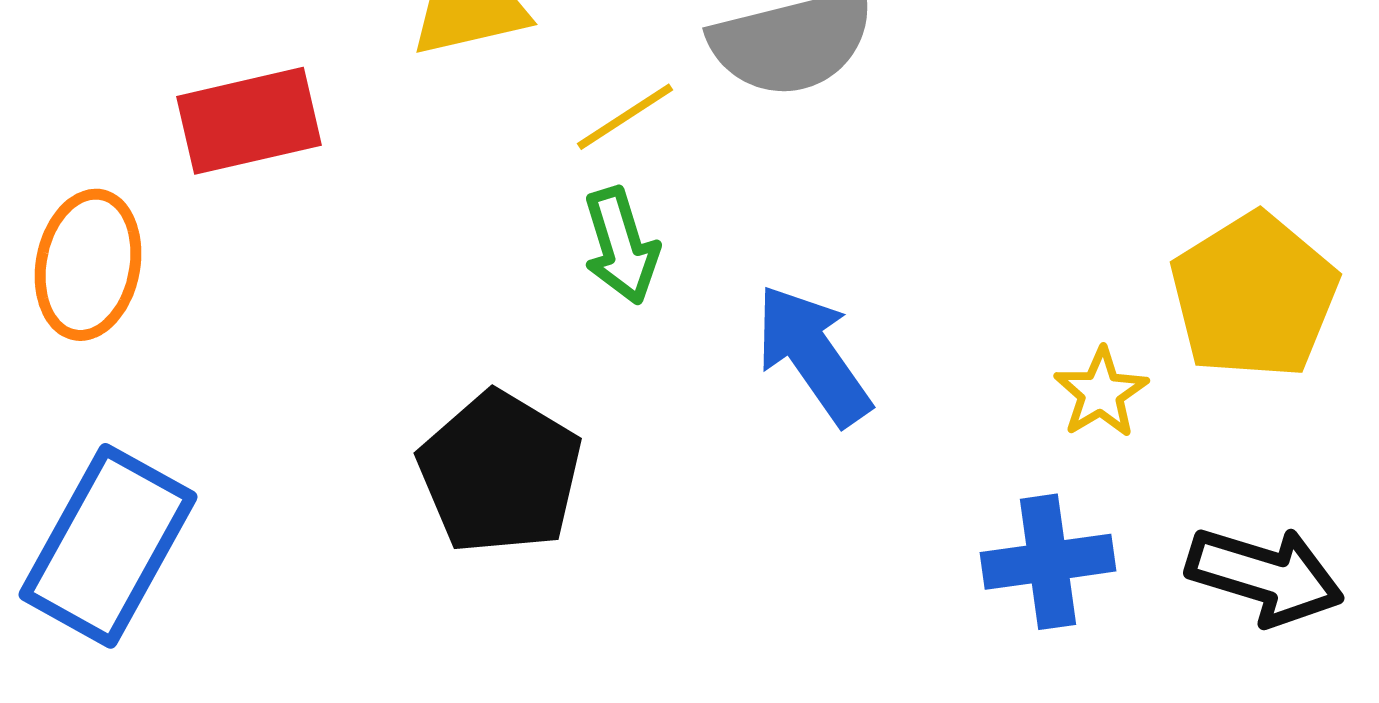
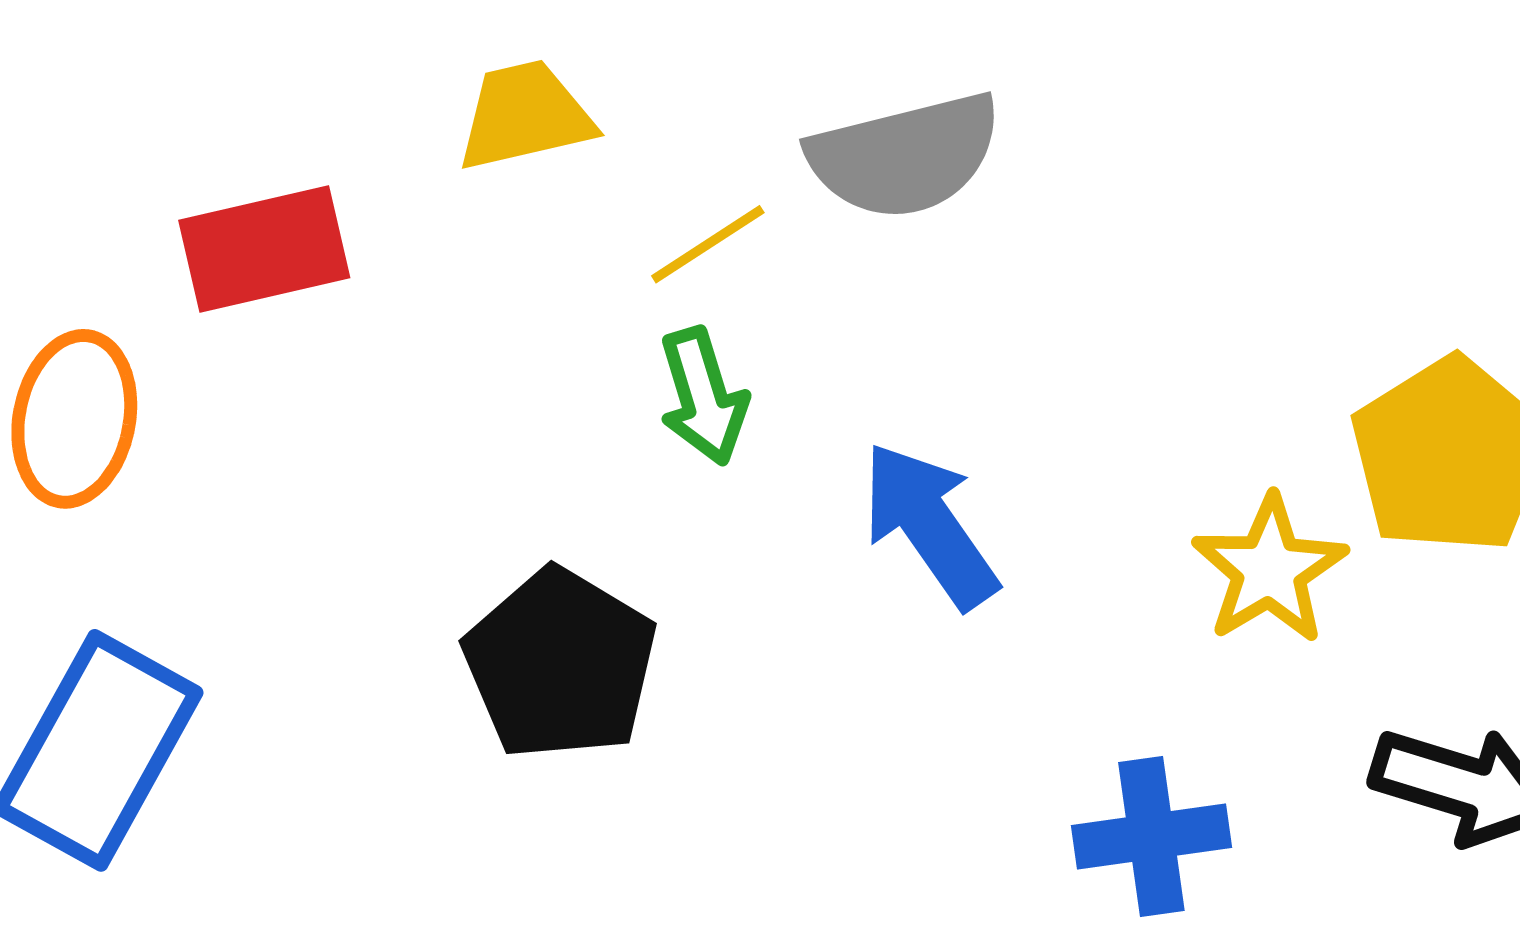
yellow star: (1101, 393) -> (1269, 570), size x1.4
blue cross: (1048, 562) -> (1151, 836), moved

